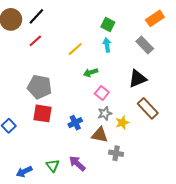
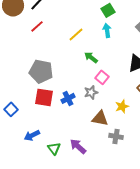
green square: (108, 25) -> (108, 10), turned 32
green arrow: (91, 73) -> (91, 57), turned 56
gray star: (105, 113) -> (91, 92), moved
blue cross: (75, 123) -> (68, 98), moved
blue arrow: (24, 172) -> (32, 135), moved

